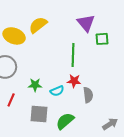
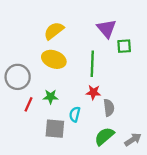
yellow ellipse: (14, 36) -> (54, 59), moved
cyan semicircle: (57, 91) -> (75, 114), moved, turned 128
red line: (11, 100) -> (29, 104), moved
green semicircle: (65, 121) -> (104, 136), moved

